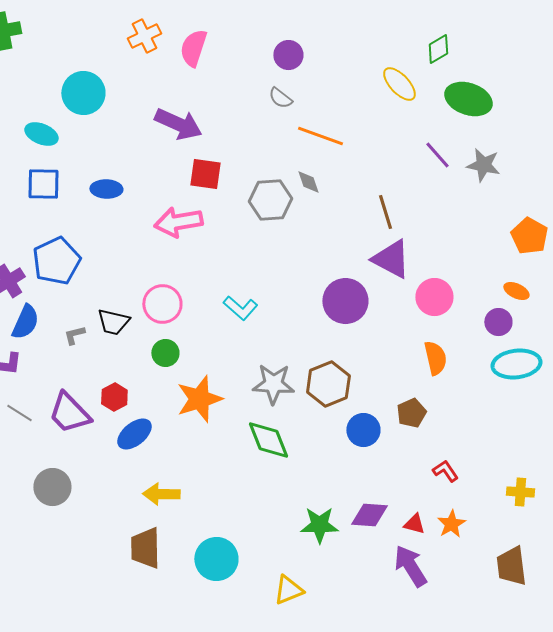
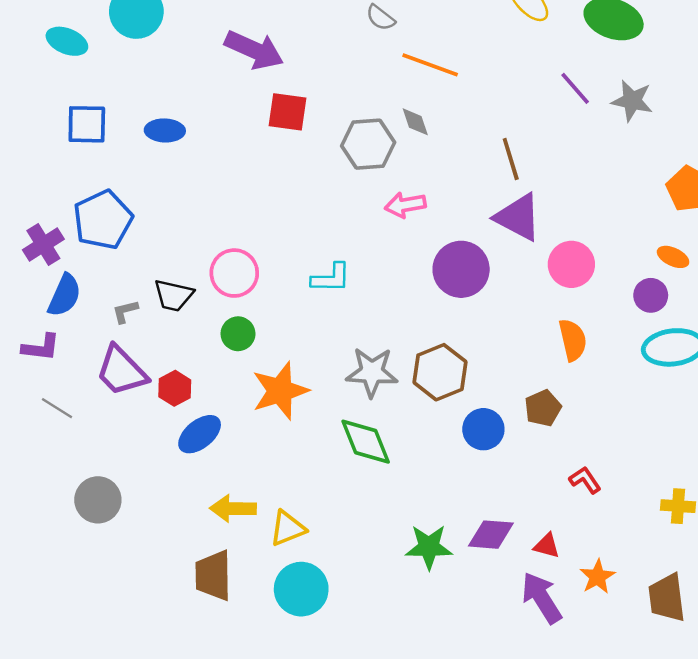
cyan ellipse: (41, 134) -> (67, 41), moved
pink arrow: (178, 222) -> (405, 205), moved, size x0.7
cyan L-shape: (240, 308) -> (331, 278), turned -40
purple trapezoid: (69, 413) -> (121, 371), moved
orange star: (451, 524) -> (597, 577), moved
yellow triangle: (288, 590) -> (288, 528), moved

